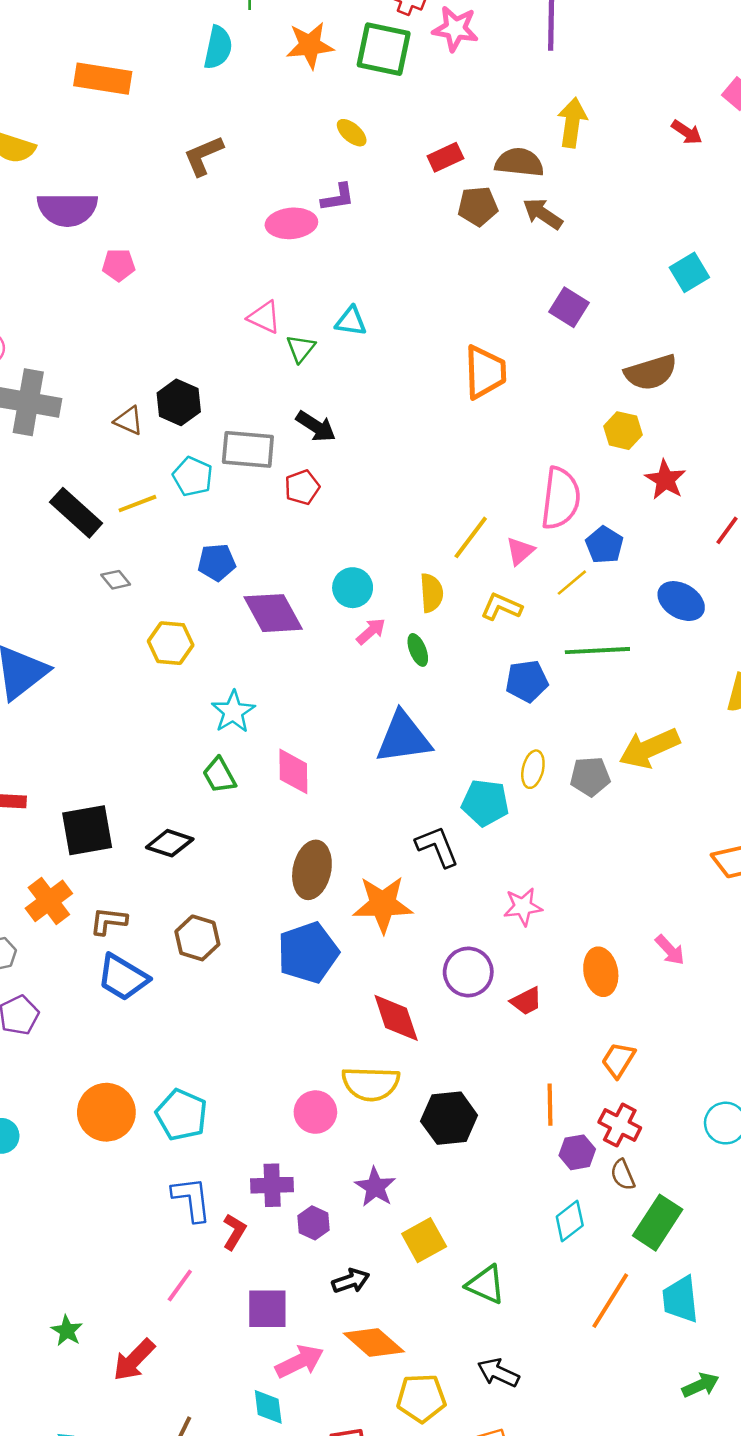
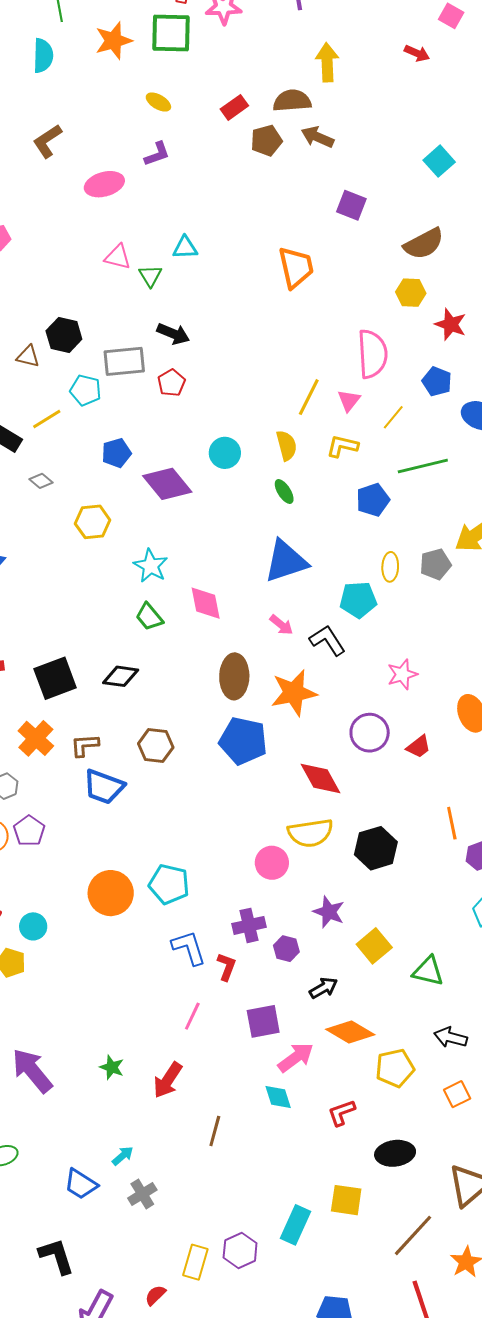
pink ellipse: (291, 223) -> (104, 184), moved
blue pentagon: (604, 545) -> (437, 381), moved
pink arrow: (371, 631) -> (281, 625), moved, turned 90
blue pentagon: (308, 953) -> (243, 741), turned -30

